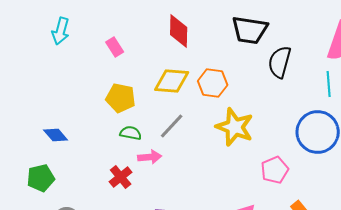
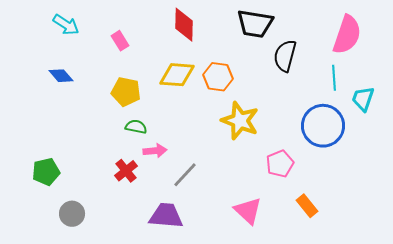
cyan arrow: (61, 31) -> (66, 25), turned -72
gray line: (172, 126) -> (185, 175), moved
blue diamond: (56, 135) -> (61, 76), moved

